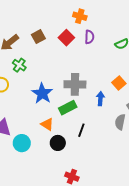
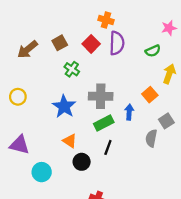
purple semicircle: (89, 37) -> (117, 43), size x1.5
green cross: (19, 65) -> (72, 69), moved
green rectangle: (68, 108) -> (104, 123), moved
cyan circle: (22, 143) -> (42, 172), moved

